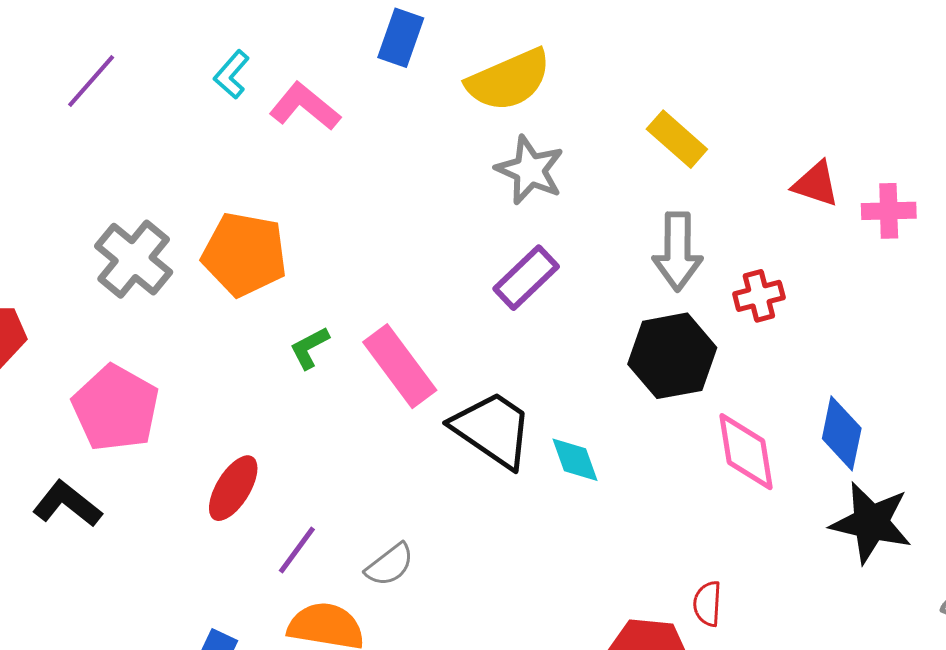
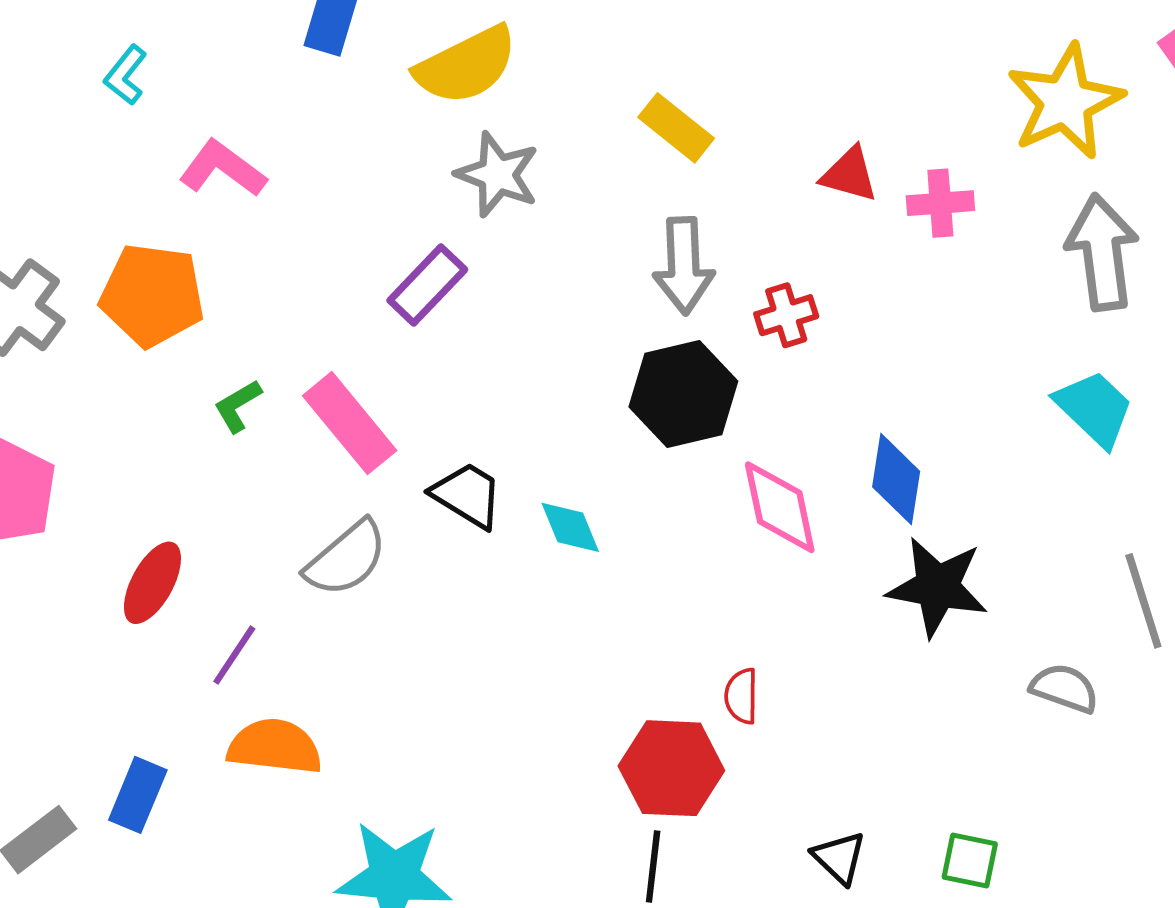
pink L-shape: (305, 106) -> (223, 169), moved
purple rectangle: (526, 278) -> (427, 285), moved
black trapezoid: (493, 429) -> (467, 495), size x0.7
gray semicircle: (390, 565) -> (346, 559), moved, size x1.4

